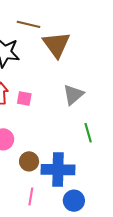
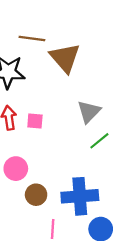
green line: (88, 133) -> (99, 141), moved, turned 72
brown circle: (29, 161) -> (36, 195), moved

